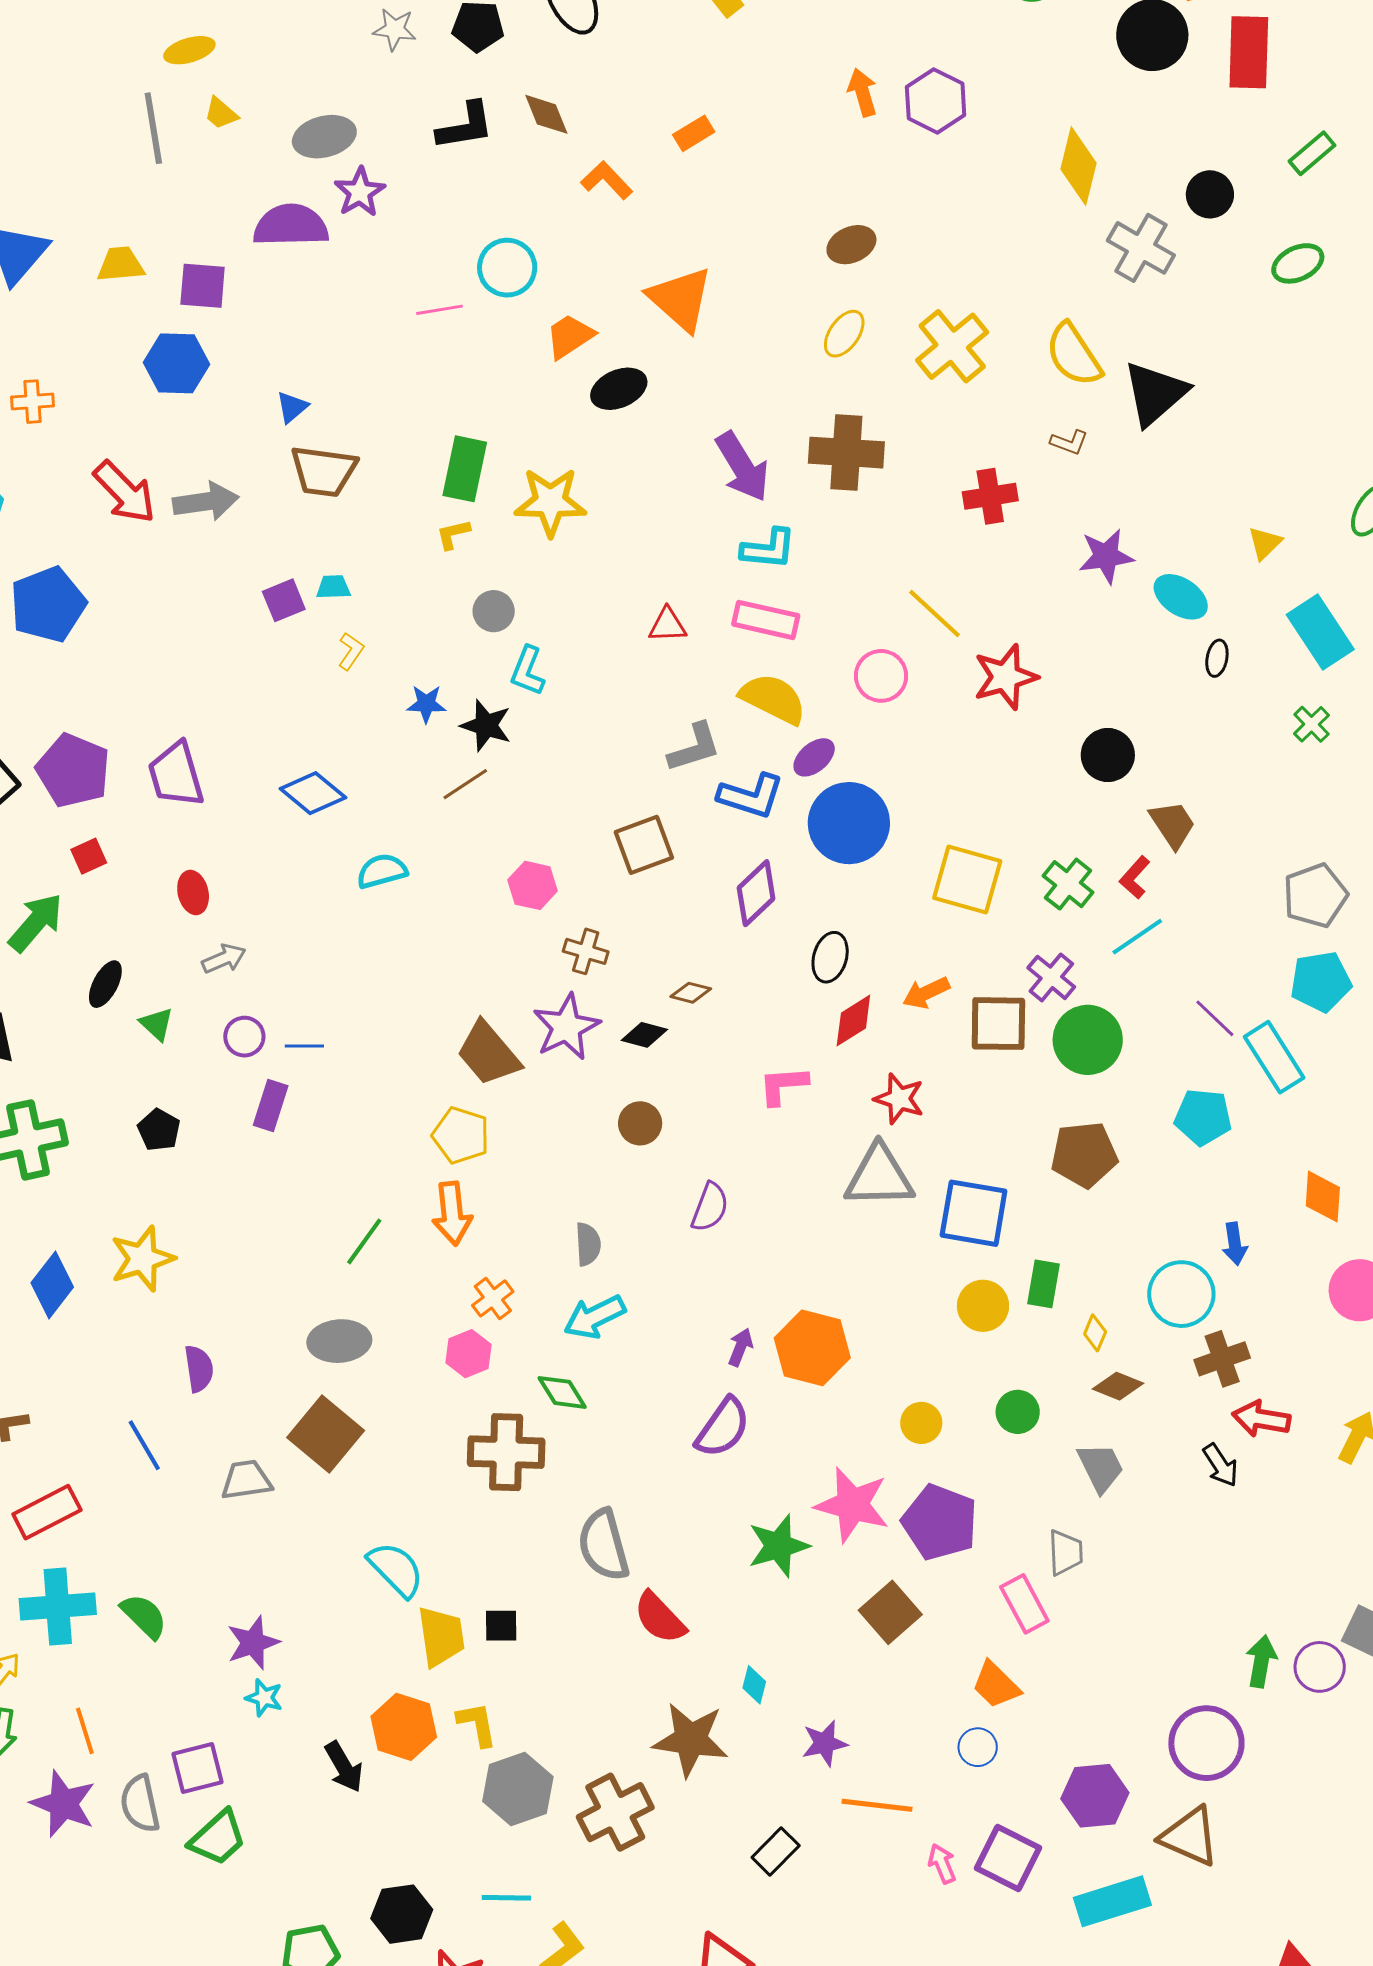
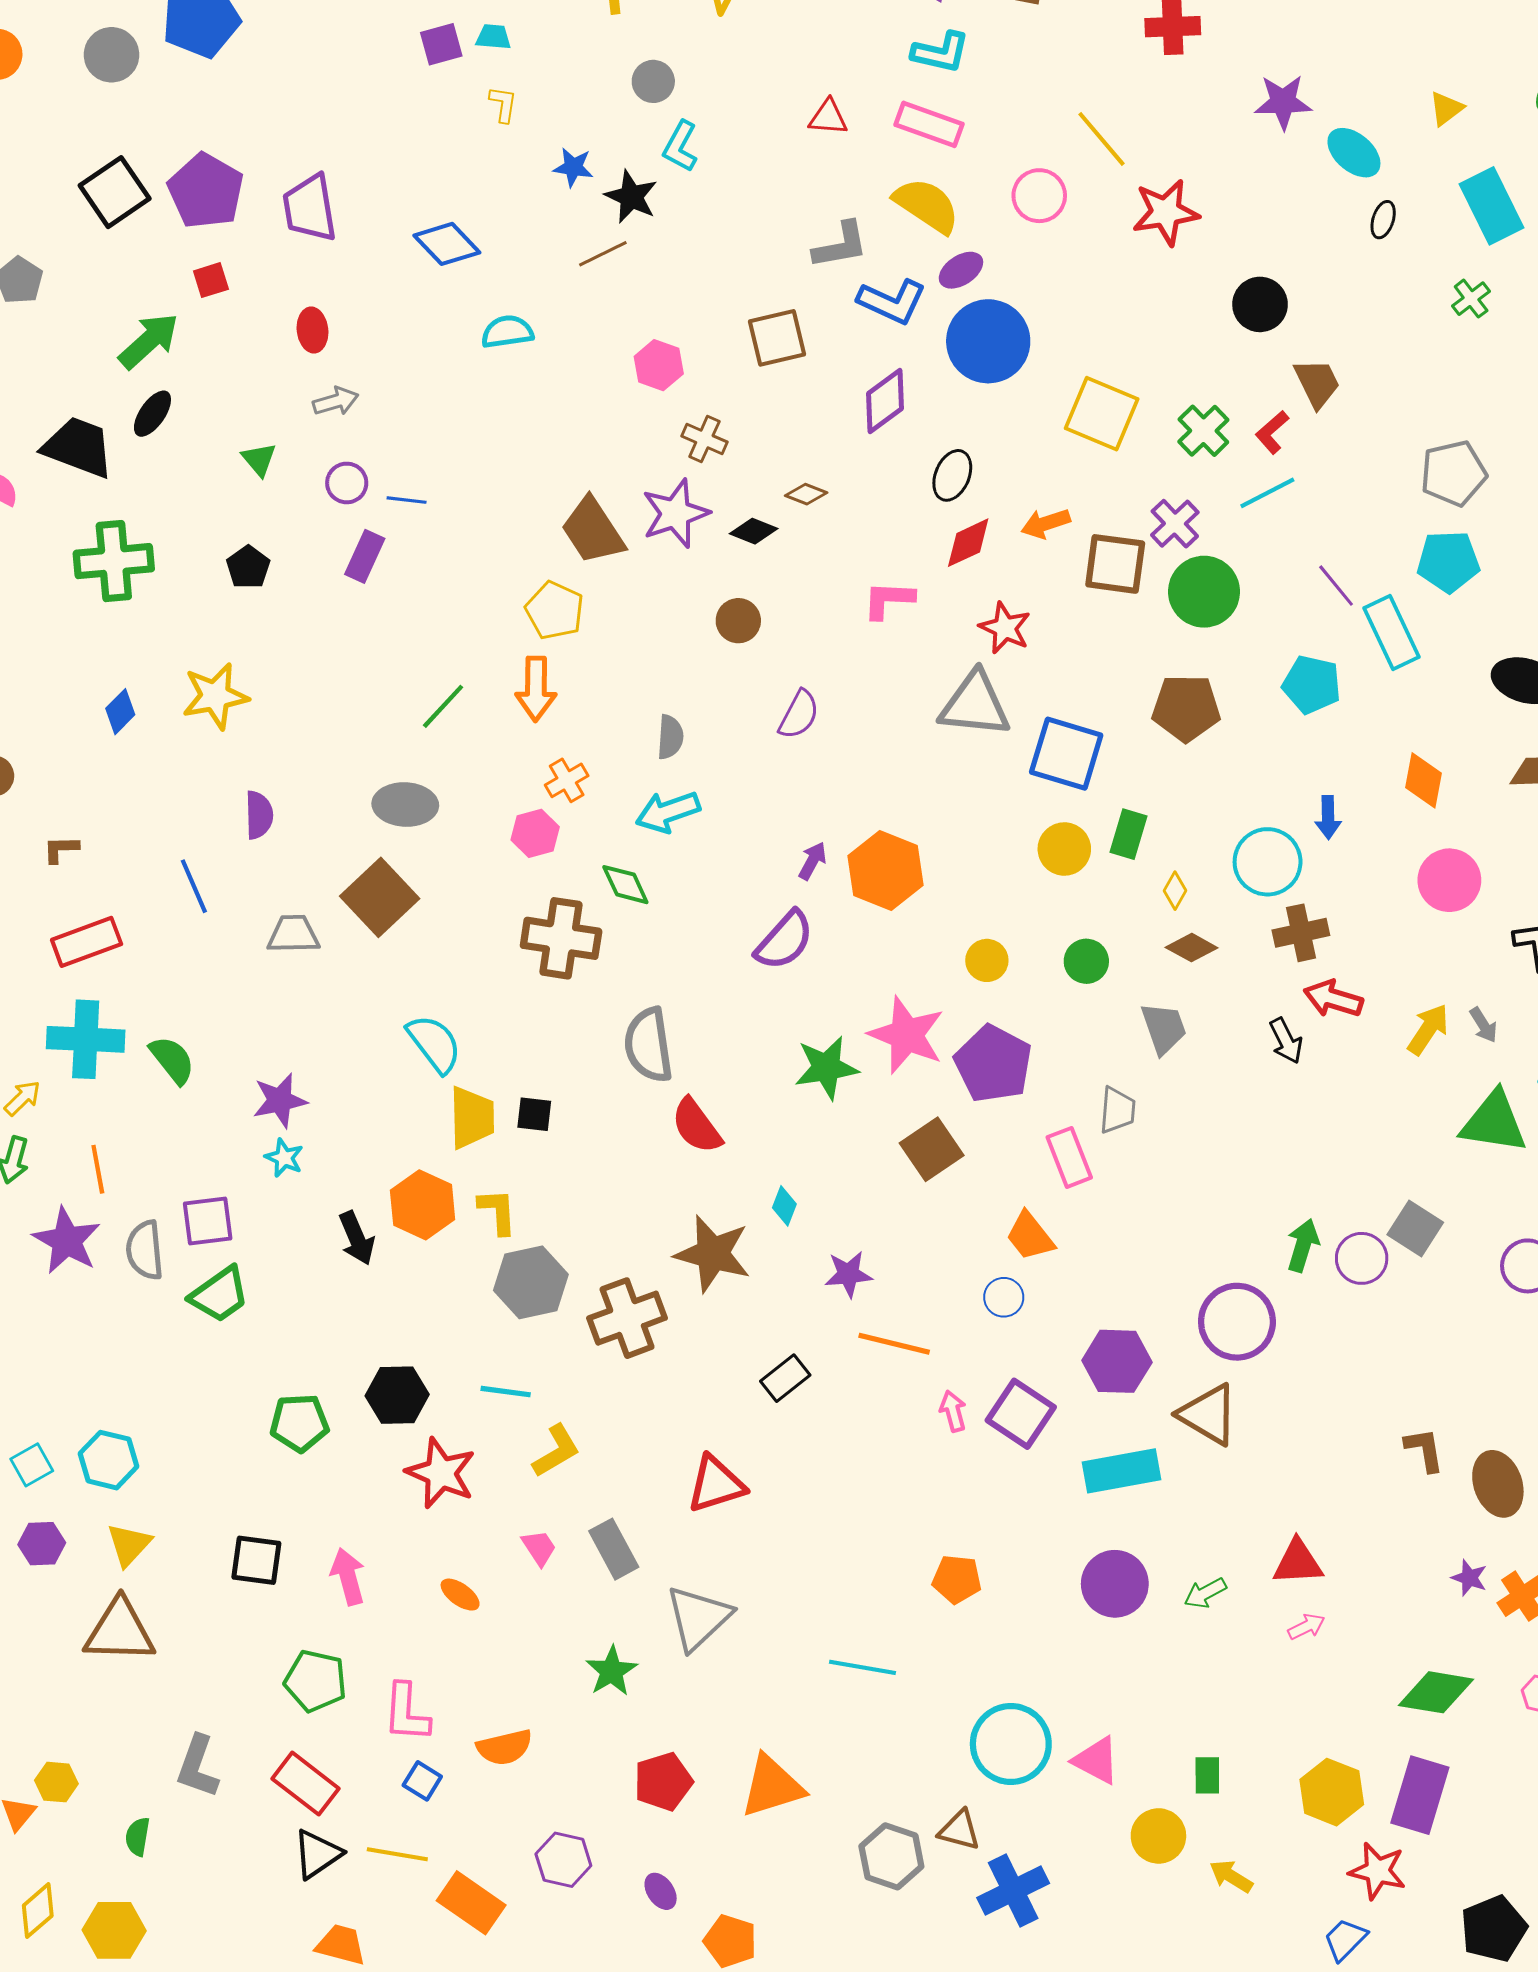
yellow L-shape: (351, 651) -> (503, 104), turned -33
black ellipse: (105, 984) -> (152, 414), moved
blue diamond: (52, 1285) -> (120, 712), size x0.7

